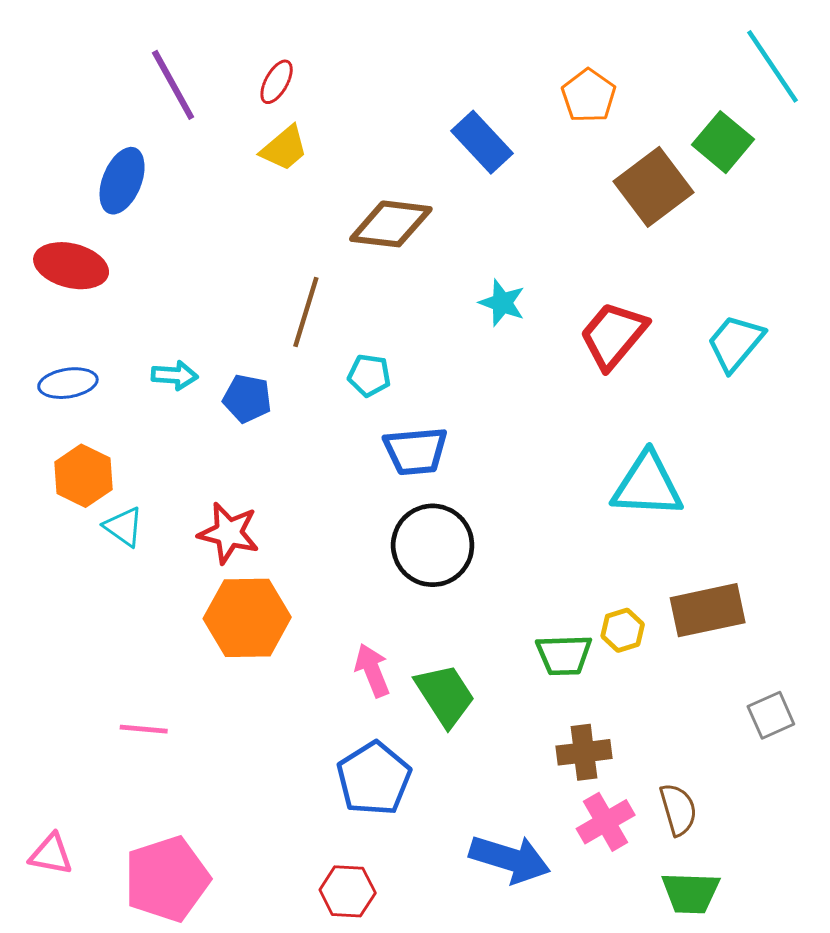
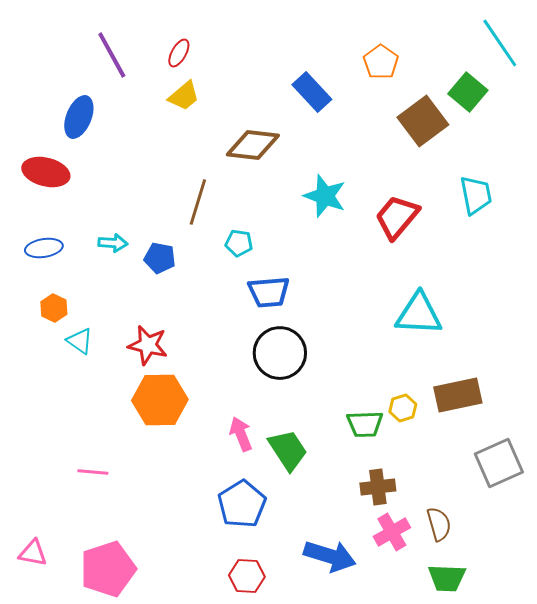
cyan star: (502, 303) -> (325, 196), size x1.4
cyan trapezoid: (735, 343) -> (476, 195), moved, turned 129
orange hexagon: (83, 476) -> (54, 308), size x0.7
gray square: (771, 715) -> (499, 463), size x1.6
red hexagon: (348, 891) -> (247, 576), moved

